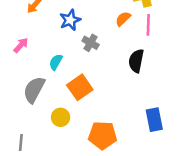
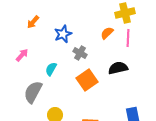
black semicircle: (136, 61) -> (118, 68), turned 66
orange square: (80, 87) -> (87, 80), moved

